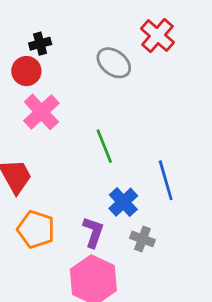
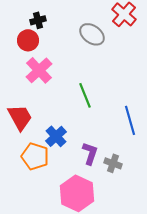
blue cross: (123, 202) -> (56, 136), moved
purple L-shape: (93, 232) -> (90, 153), moved

